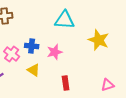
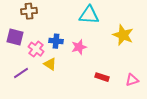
yellow triangle: (34, 70) -> (50, 64), moved
red rectangle: (66, 83) -> (102, 77), moved, turned -64

